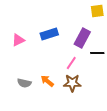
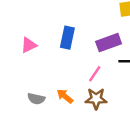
blue rectangle: (49, 34) -> (67, 38), turned -60
purple rectangle: (82, 38) -> (109, 43), turned 42

